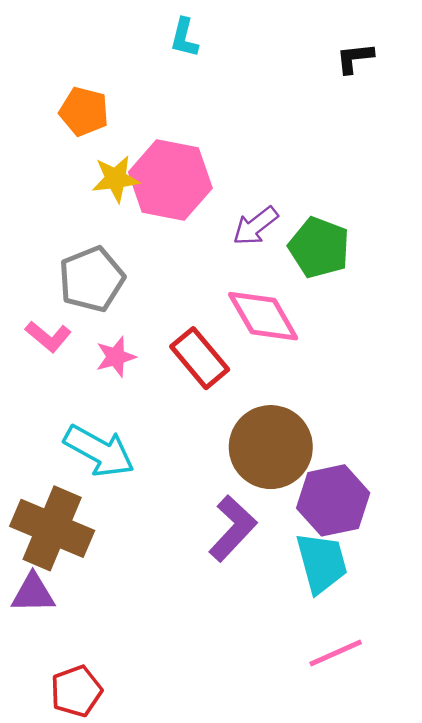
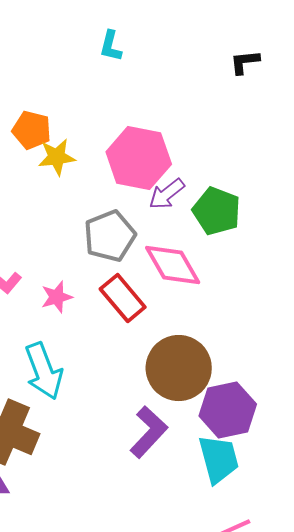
orange pentagon: (84, 111) -> (32, 130), moved
pink hexagon: (170, 180) -> (139, 158), moved
gray pentagon: (92, 279) -> (110, 236), moved
cyan arrow: (99, 451) -> (44, 371), turned 40

